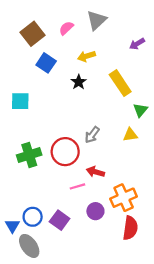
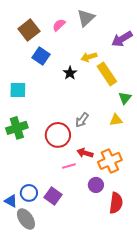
purple arrow: (137, 44) -> (122, 39), size x1.5
yellow arrow: (86, 56) -> (89, 57), moved
green cross: (29, 155) -> (17, 128), moved
orange cross: (124, 198) -> (110, 161), moved
purple circle: (95, 211) -> (96, 185), moved
blue triangle: (12, 226) -> (11, 201), turned -32

